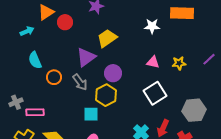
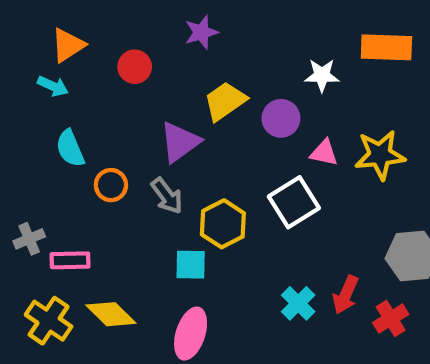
orange triangle: (46, 12) -> (68, 45), moved
cyan arrow: (27, 31) -> (53, 86), turned 48
yellow star: (179, 63) -> (380, 155), size x1.6
purple circle: (113, 73) -> (281, 118), moved
white square: (155, 93) -> (294, 202), moved

